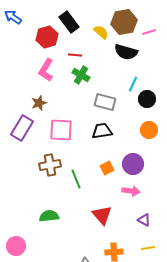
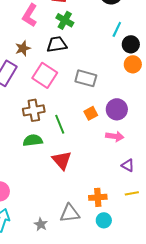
gray rectangle: (105, 102) -> (86, 78), moved
pink square: (61, 130) -> (45, 75), turned 30
orange circle: (149, 130) -> (133, 64), moved
black trapezoid: (102, 131) -> (57, 44), moved
red triangle: (102, 215) -> (62, 160), moved
green semicircle: (49, 216) -> (33, 140), moved

